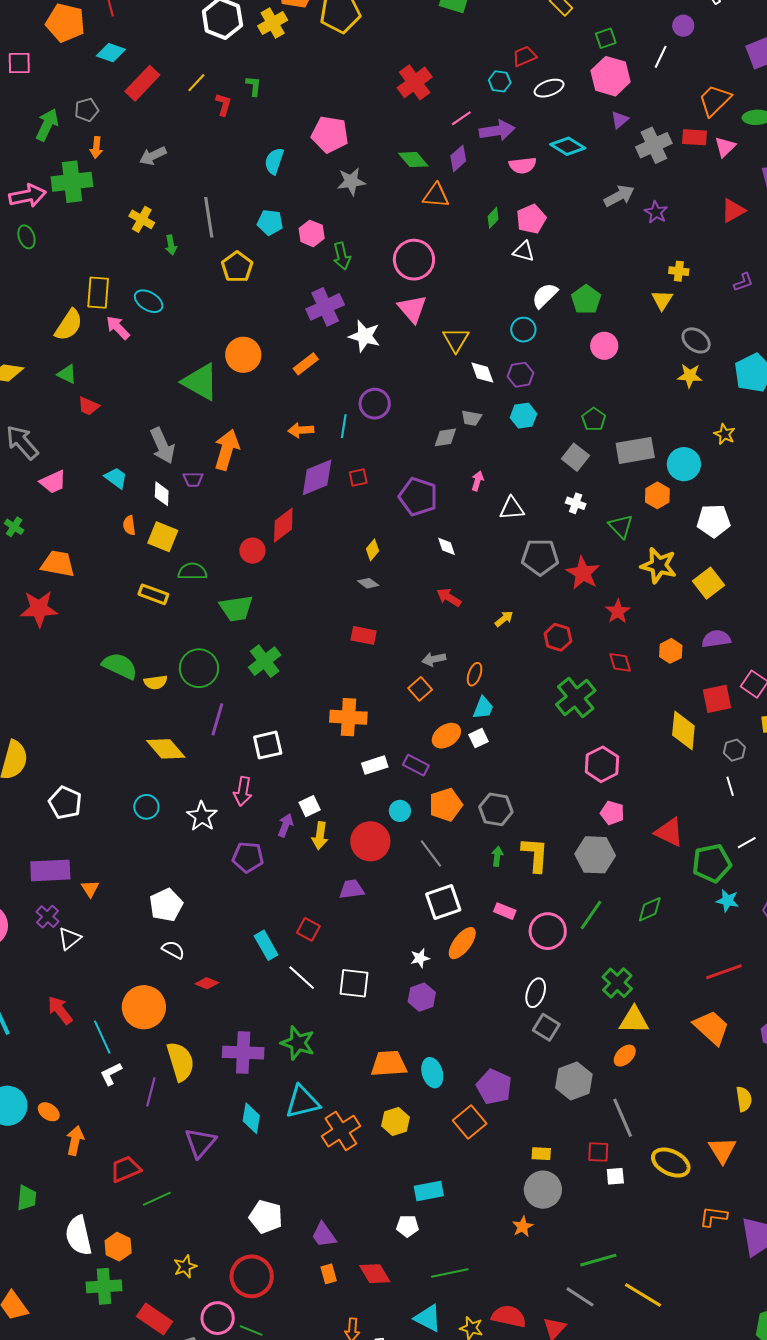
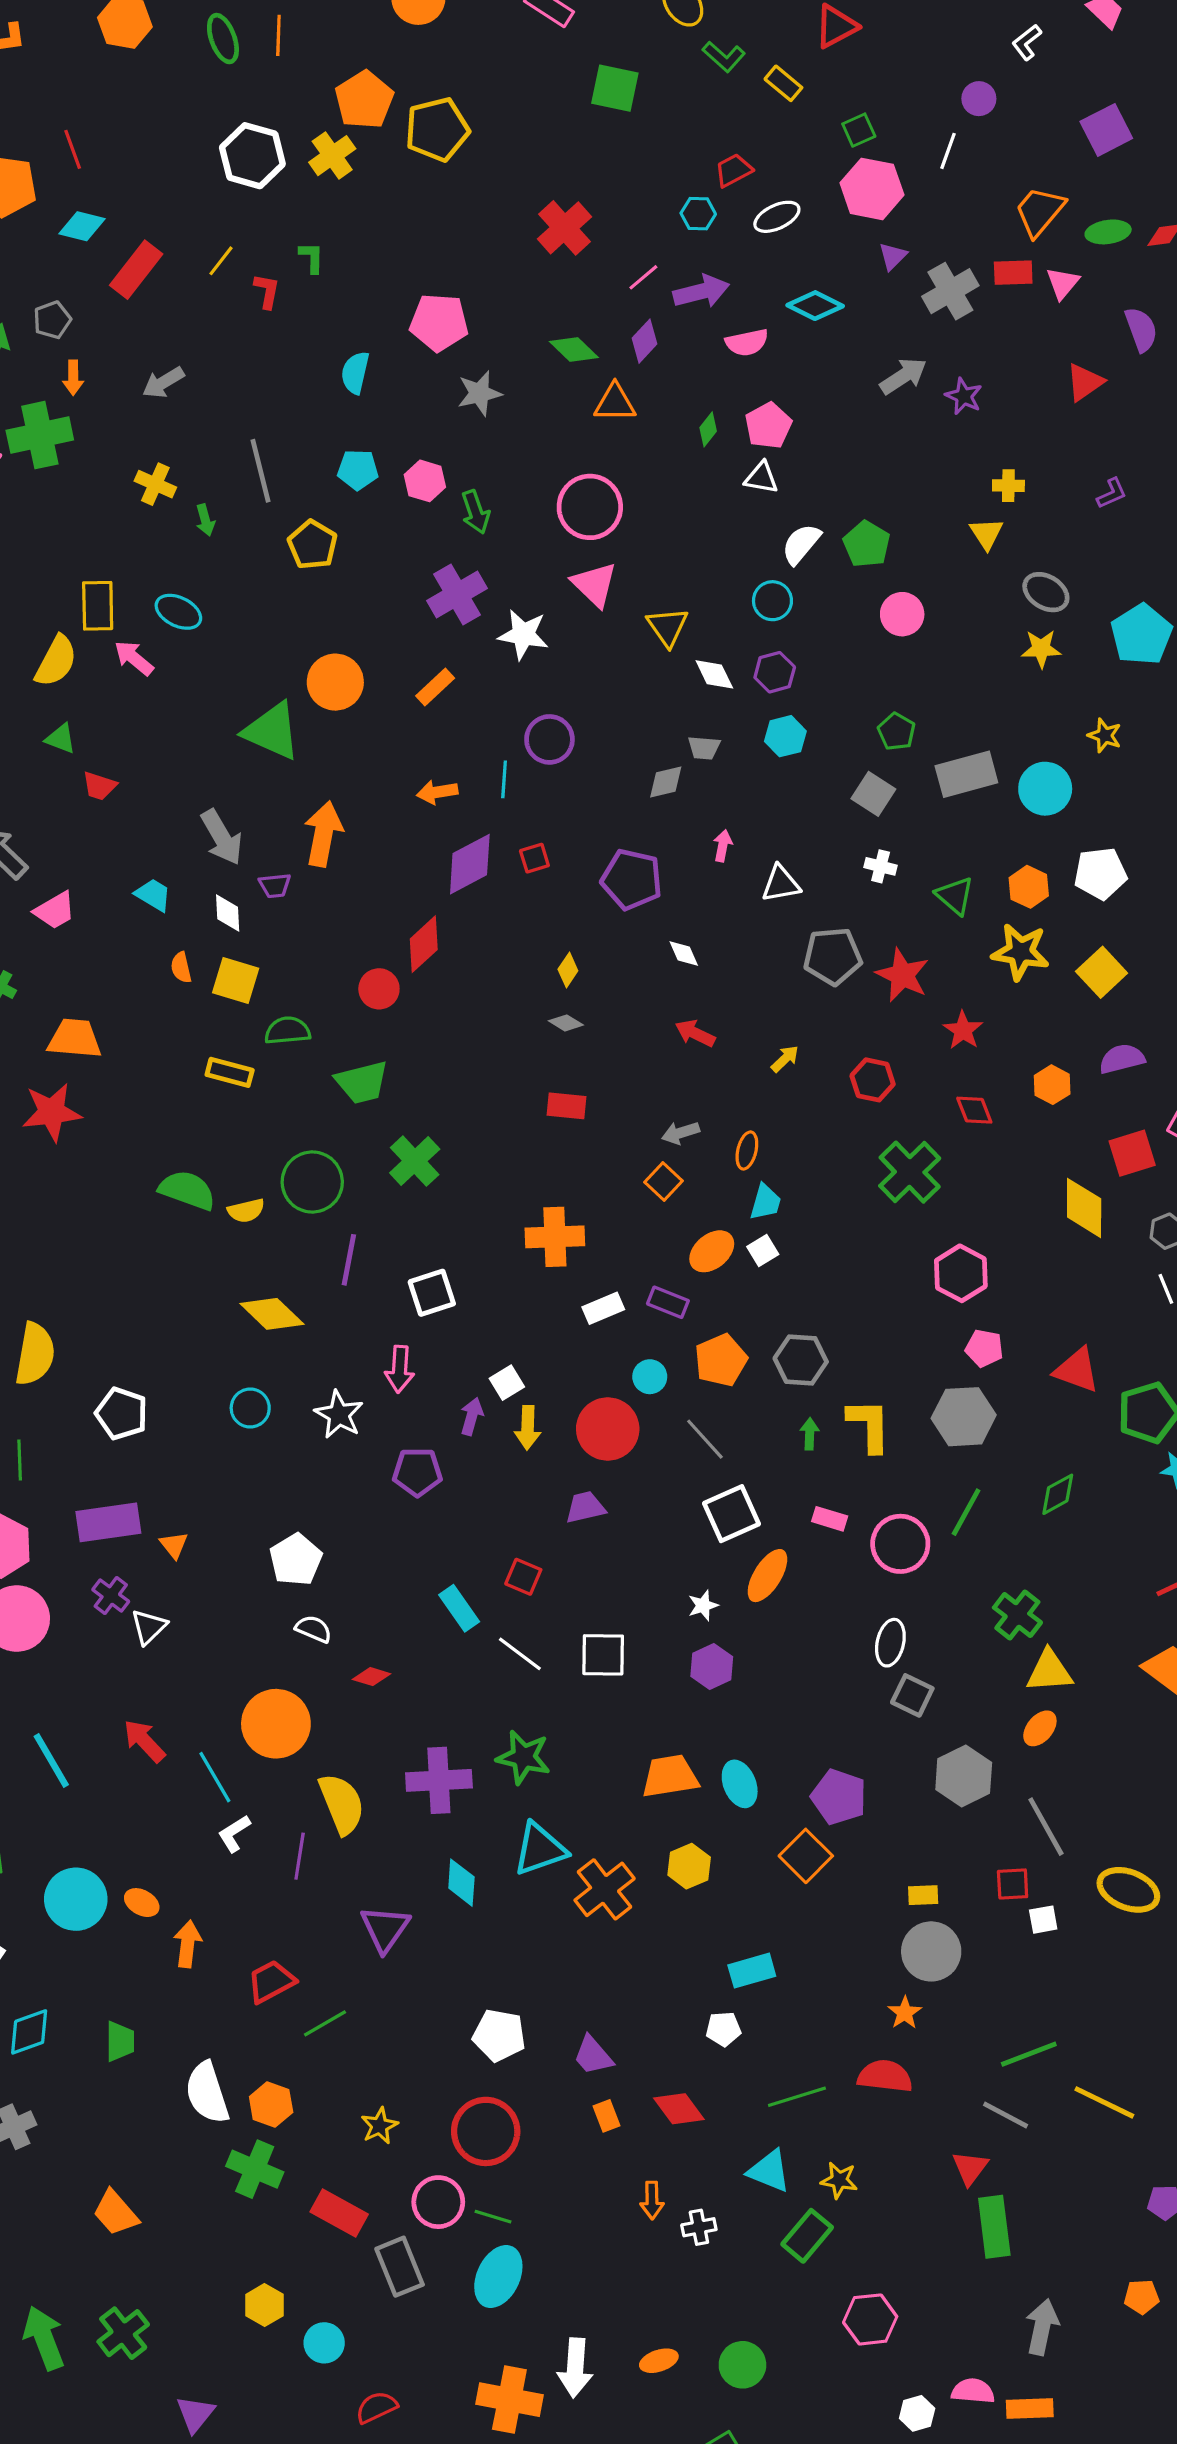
orange hexagon: (657, 495) -> (1029, 887), moved
green cross: (104, 1286) -> (255, 2169), turned 32
red semicircle: (509, 1316) -> (885, 2076), moved

